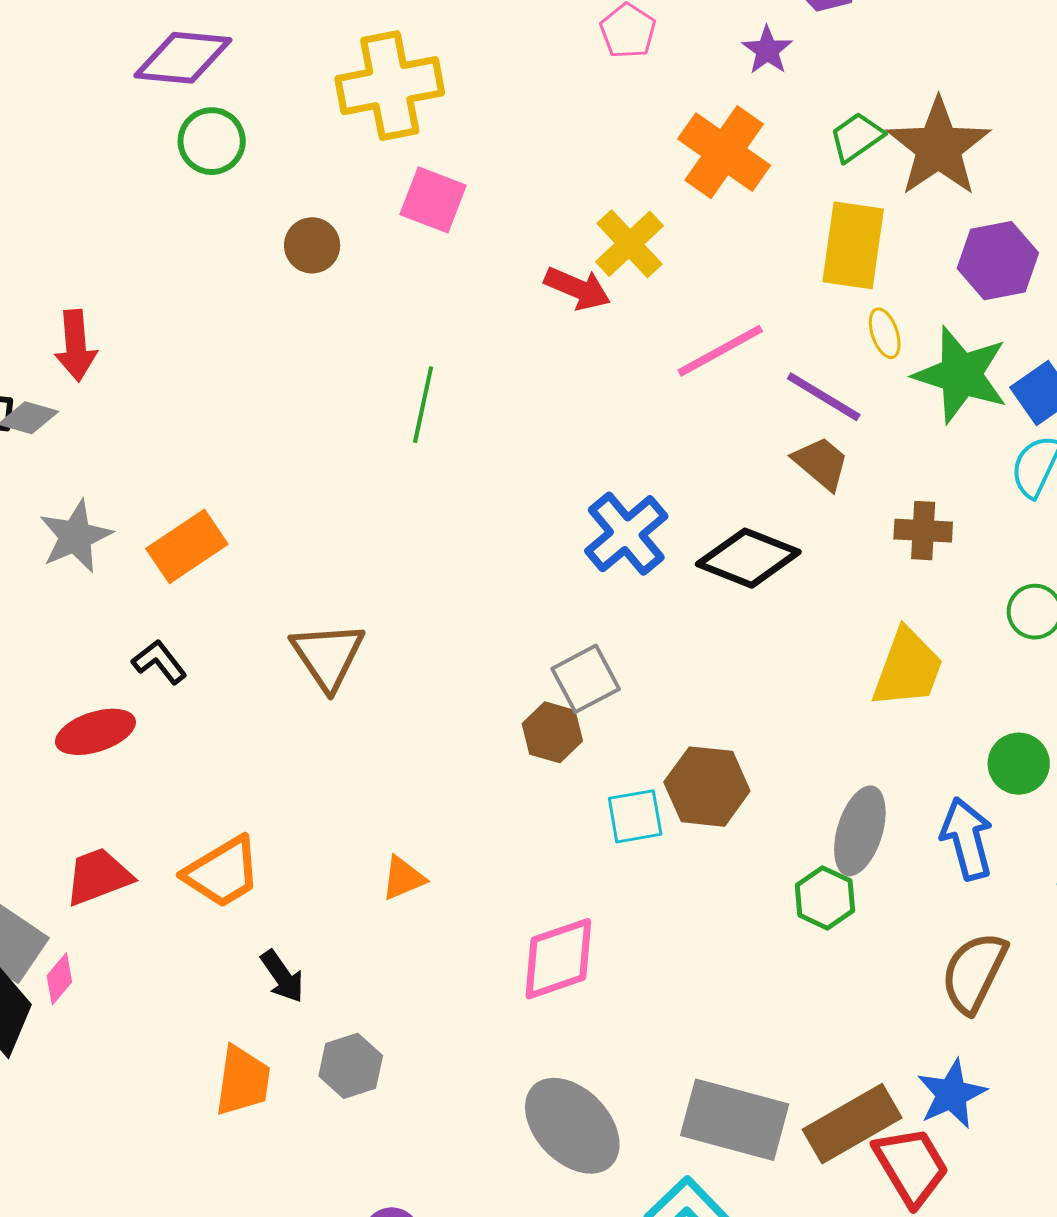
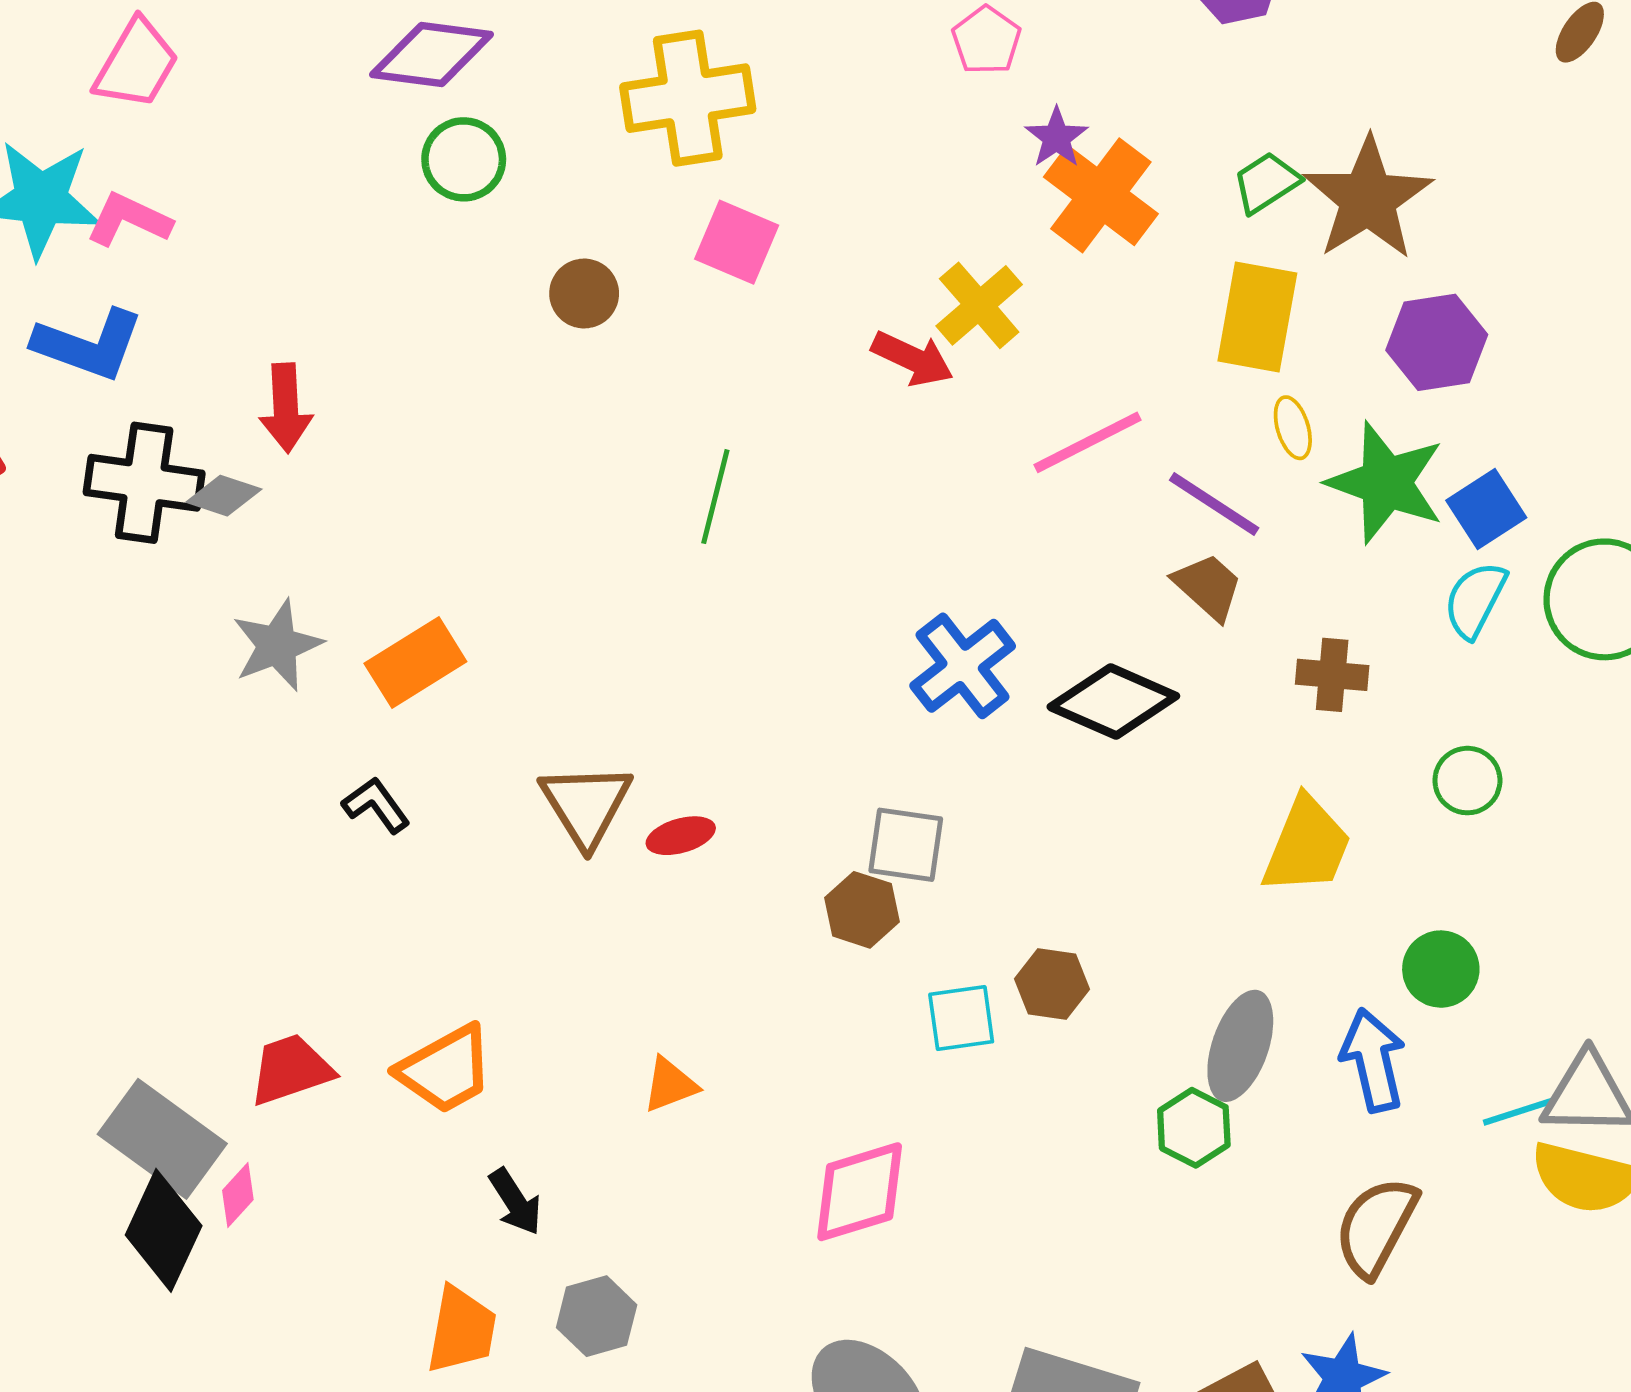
purple star: (767, 50) -> (1056, 137), moved
gray square: (586, 679) -> (906, 845), turned 34
red ellipse: (95, 732) -> (681, 836), moved, size x0.7
brown hexagon: (707, 787) -> (1052, 984), size x0.7

